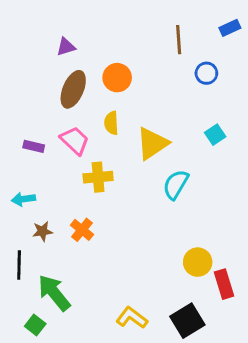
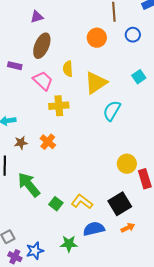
orange circle: (117, 78) -> (97, 38), moved
purple rectangle: (34, 146) -> (15, 66), moved
green square: (35, 325) -> (56, 204), moved

